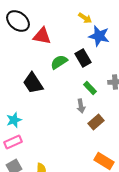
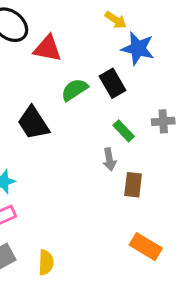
brown rectangle: (96, 122) -> (133, 185), turned -42

